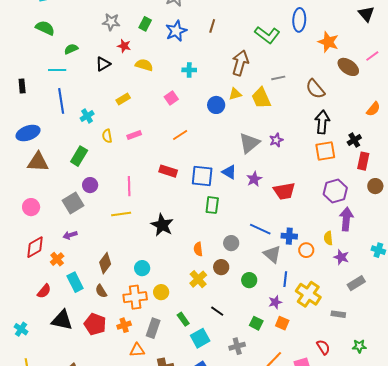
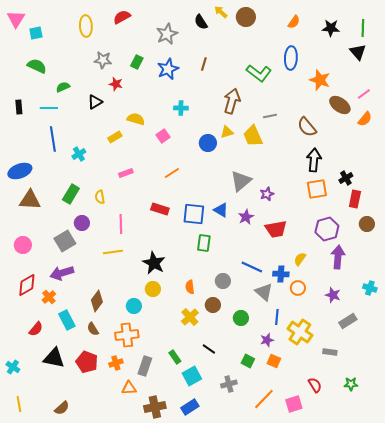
yellow semicircle: (144, 65) -> (136, 119), moved
black rectangle: (22, 86) -> (19, 107), moved
orange semicircle: (373, 109) -> (365, 119), moved
yellow semicircle: (107, 136) -> (100, 197), moved
purple star: (276, 140) -> (267, 194), moved
purple arrow: (70, 235) -> (62, 273), size x1.6
yellow semicircle: (328, 238) -> (300, 259), moved, turned 40
yellow circle: (161, 292) -> (153, 289), moved

